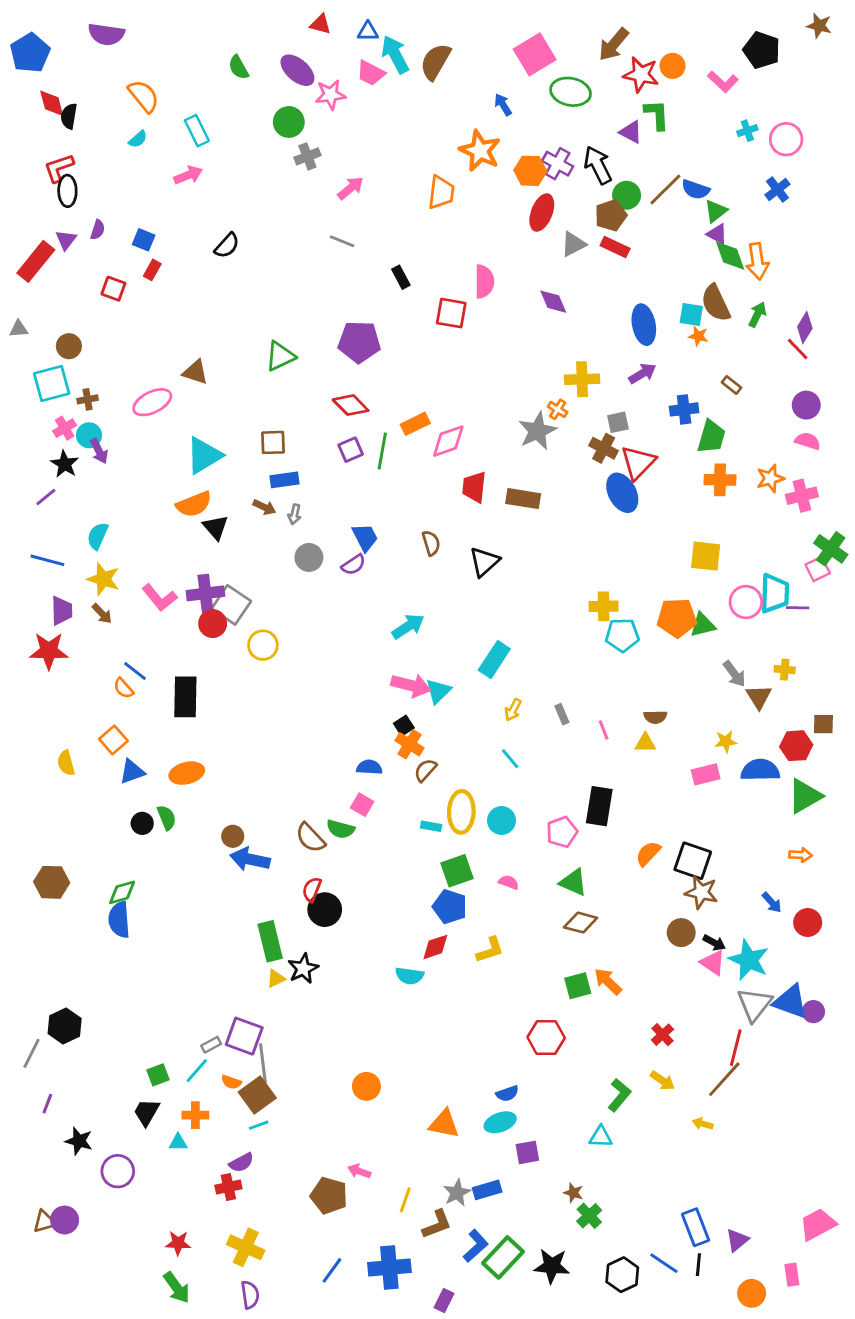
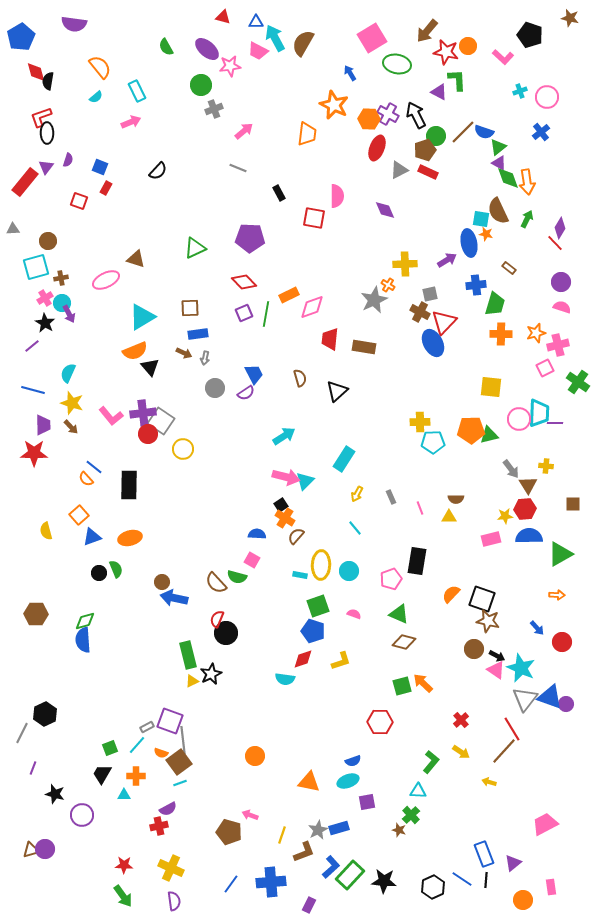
blue ellipse: (644, 325) -> (469, 243), moved
pink square: (818, 569) -> (545, 368), moved
red hexagon: (796, 746) -> (525, 509), moved
red line: (736, 1048) -> (512, 729), turned -45
green cross: (589, 1216) -> (411, 815), moved
pink trapezoid: (818, 1224) -> (545, 824), moved

